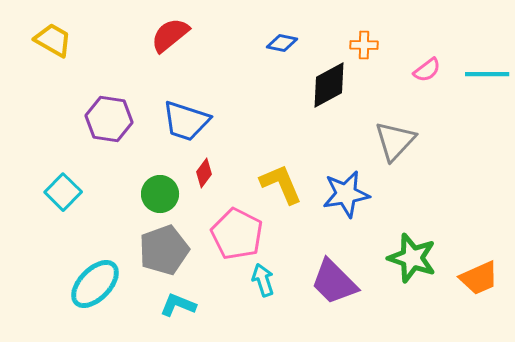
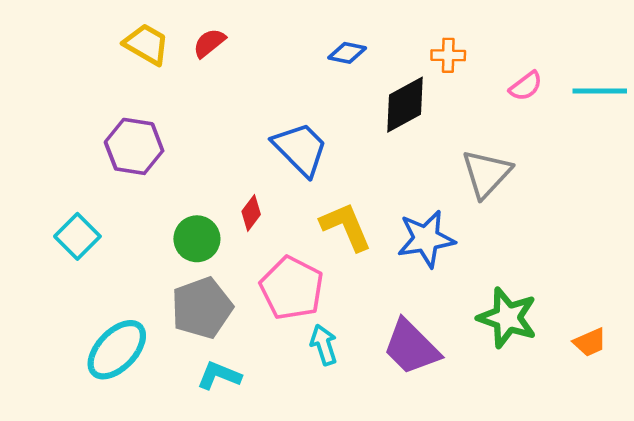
red semicircle: (170, 35) -> (209, 43), size x0.7
yellow trapezoid: (53, 40) -> (146, 44), moved
blue trapezoid: (186, 121) -> (300, 149), moved, turned -153
orange trapezoid: (479, 278) -> (590, 342), size x0.7

